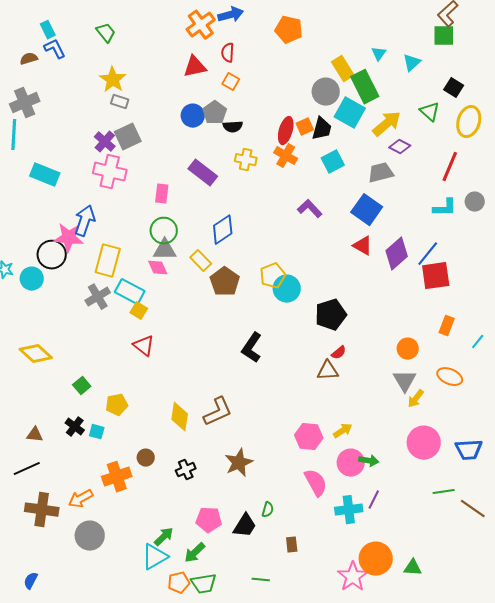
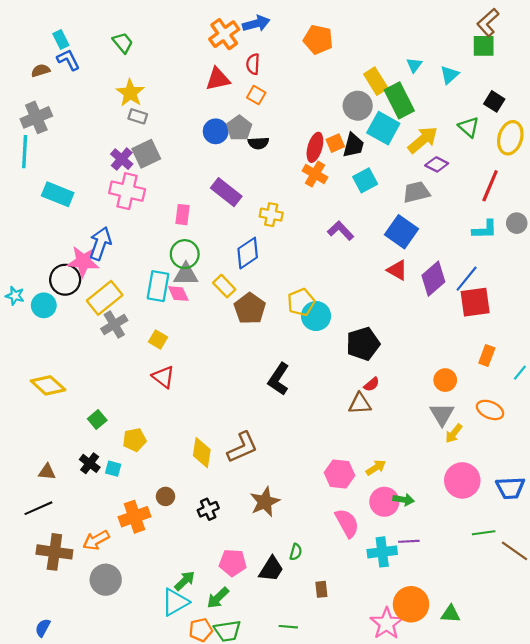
yellow cross: (246, 160) -> (271, 215), moved
yellow rectangle: (108, 261) -> (105, 298), moved, turned 36
cyan rectangle: (130, 292) -> (158, 286), moved, turned 72
purple line: (374, 500) -> (409, 541), turned 60

